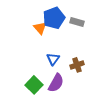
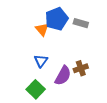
blue triangle: (53, 59) -> (41, 61), moved
purple semicircle: (56, 83) -> (63, 76), moved

